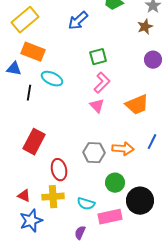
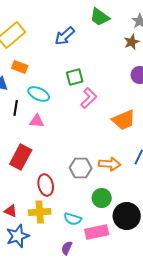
orange rectangle: (33, 52) -> (20, 67), size x0.7
green square: (98, 57) -> (75, 77), moved
pink triangle: (97, 106) -> (37, 121), moved, turned -42

